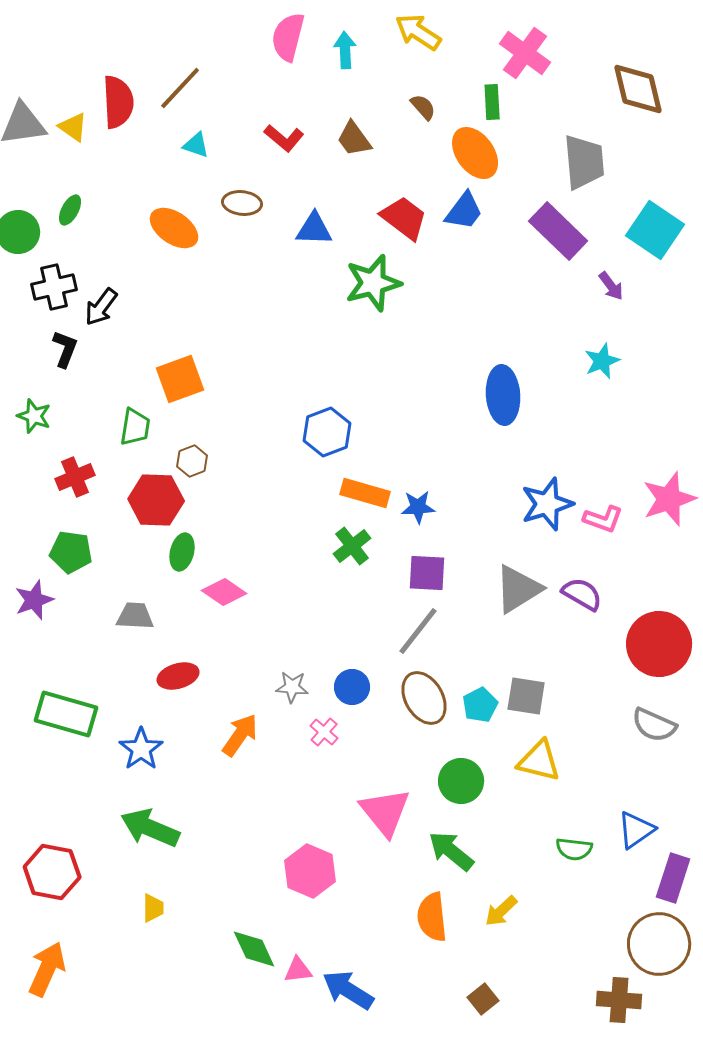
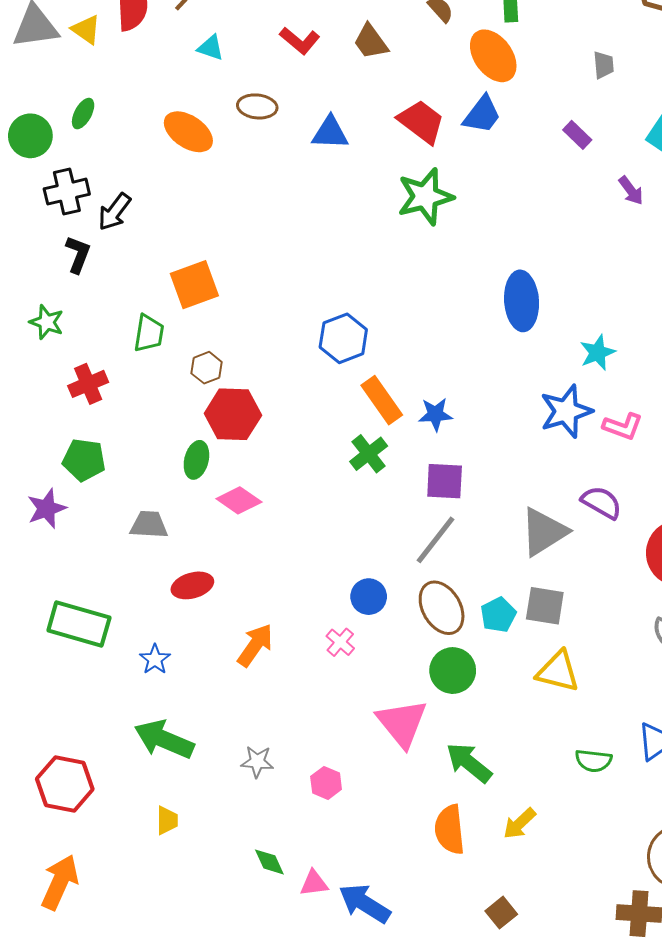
gray trapezoid: (584, 162) -> (604, 65), size x0.5
purple rectangle: (558, 231) -> (577, 135), size x0.5
green star: (373, 283) -> (425, 197), moved
cyan star: (602, 361) -> (597, 353), moved
orange rectangle: (365, 493) -> (382, 400), turned 39
red hexagon: (156, 500) -> (233, 414), moved
gray triangle: (518, 589) -> (544, 532), moved
gray star: (292, 687) -> (257, 762), moved
blue star: (141, 749) -> (155, 659), size x0.7
green circle: (461, 781) -> (453, 671), moved
pink hexagon: (310, 871) -> (326, 783), size x0.6
green diamond: (254, 949) -> (269, 862), size x0.7

